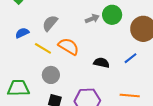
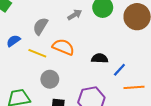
gray arrow: (92, 19) -> (75, 15), moved
blue line: (131, 58) -> (119, 70), moved

